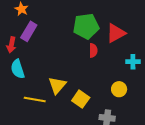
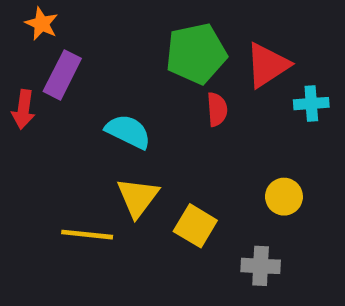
cyan cross: (133, 62) -> (311, 104), moved
cyan semicircle: (18, 69) -> (128, 132), moved, turned 138

